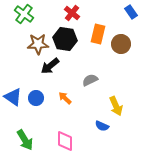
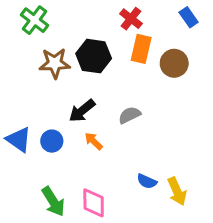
red cross: (72, 13) -> (131, 19), moved
black arrow: (50, 66) -> (82, 111), moved
yellow arrow: (116, 106) -> (177, 191), moved
green arrow: (25, 140) -> (53, 201), moved

